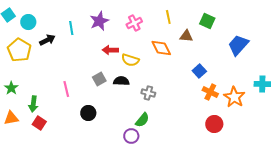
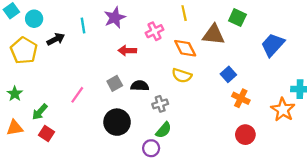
yellow line: (168, 17) -> (184, 13), moved
pink cross: (134, 23) -> (154, 31), moved
brown triangle: (186, 36) -> (214, 35), size x1.5
yellow semicircle: (130, 60) -> (182, 76), moved
pink line: (66, 89) -> (77, 95), turned 49
gray cross: (148, 93) -> (160, 104), moved, turned -32
orange star: (234, 97) -> (283, 110), moved
green arrow: (33, 104) -> (40, 112), turned 35
black circle: (88, 113) -> (117, 122), moved, size x1.5

